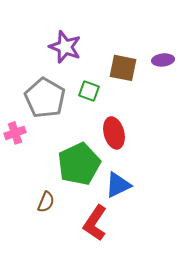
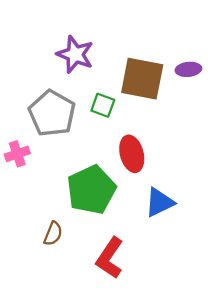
brown square: (123, 68) -> (142, 79), size x1.4
blue triangle: (118, 185) -> (160, 202), moved

